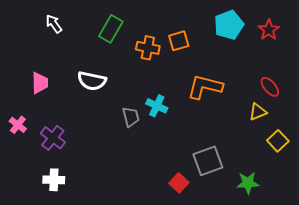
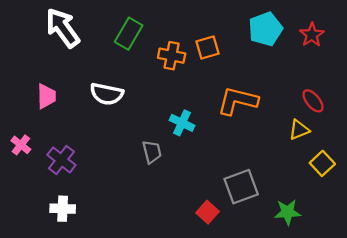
white arrow: (54, 24) -> (63, 28), size x1.8
gray trapezoid: (131, 117) -> (152, 152), moved

